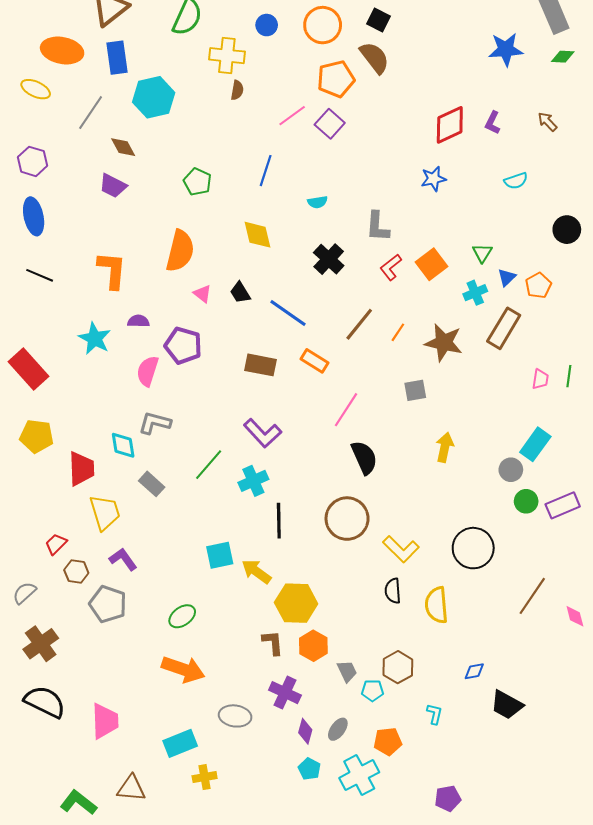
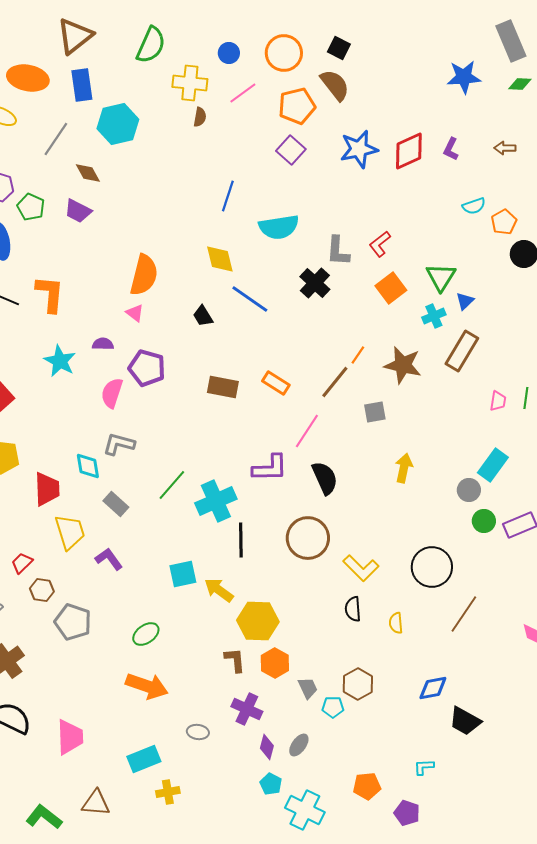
pink line: (292, 116) -> (243, 93), moved
brown arrow: (547, 122) -> (505, 148), turned -45
blue star: (433, 179) -> (359, 149), moved, size x1.5
green pentagon: (197, 182) -> (31, 207), moved
cyan semicircle: (317, 202) -> (279, 227), size x2.0
green triangle: (482, 253) -> (441, 277), size x1.5
black cross: (329, 259) -> (315, 283), moved
red L-shape: (391, 267) -> (380, 244), moved
orange L-shape: (112, 270) -> (50, 294), moved
orange pentagon: (538, 286) -> (504, 222), moved
pink triangle: (203, 294) -> (135, 313), moved
blue line: (288, 313) -> (250, 299), moved
brown line: (359, 324) -> (335, 382), moved
purple L-shape: (263, 433) -> (270, 468), moved, turned -48
cyan cross: (253, 481) -> (216, 501), size x1.4
purple L-shape: (123, 559) -> (109, 559), moved
brown line: (532, 596) -> (464, 614), moved
yellow semicircle: (437, 605) -> (396, 623), size x0.6
blue diamond: (474, 671) -> (433, 688), size x1.4
cyan L-shape: (435, 714) -> (424, 767), moved, turned -105
gray ellipse: (235, 716) -> (198, 732), size x0.7
orange pentagon: (388, 741) -> (367, 786), moved
cyan cross: (359, 775) -> (305, 810), moved, turned -36
purple pentagon: (448, 798) -> (407, 813), turned 30

